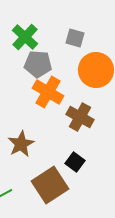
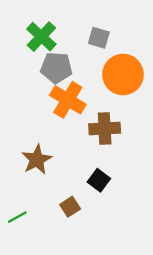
brown cross: (80, 117) -> (105, 129), turned -32
brown square: (50, 185) -> (70, 207), size x0.5

